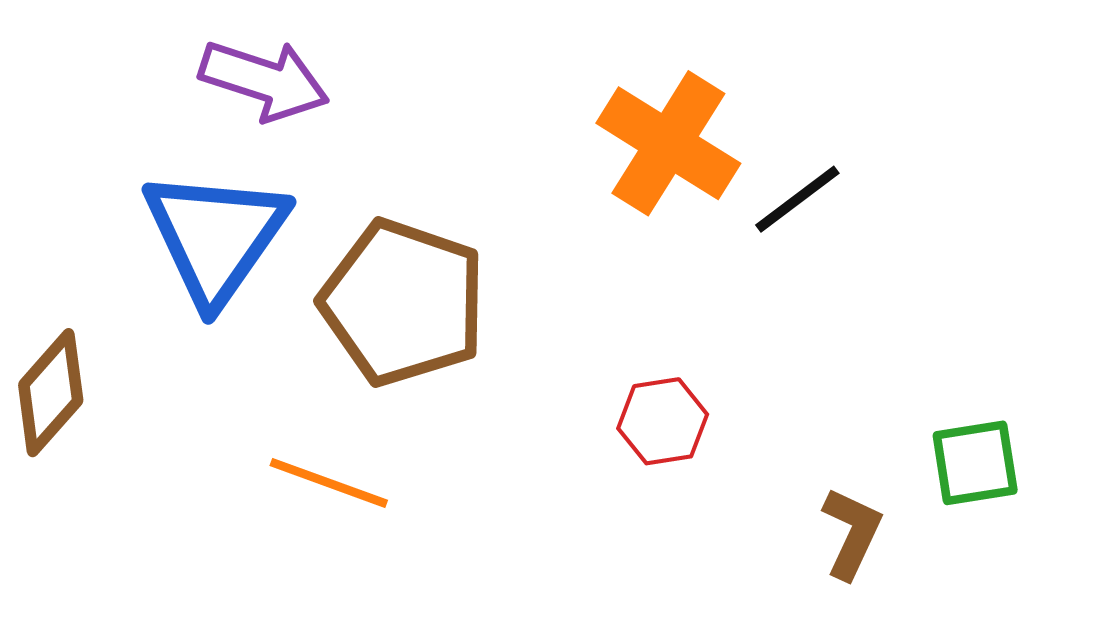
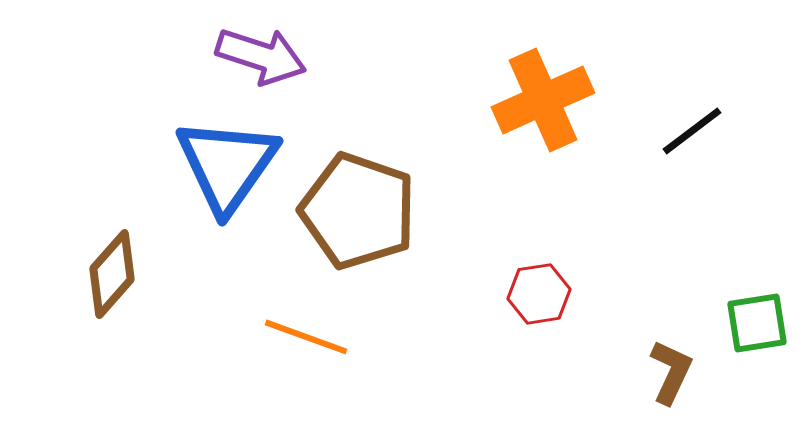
orange cross: (668, 143) -> (543, 100), turned 34
black line: (797, 199) -> (692, 131), moved

